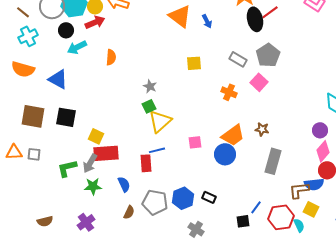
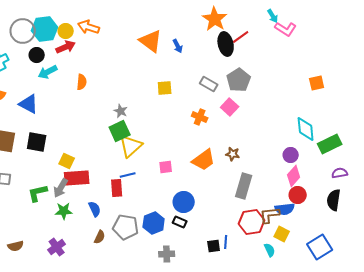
green square: (149, 106) -> (120, 131), size x1.5
blue circle: (225, 154) -> (184, 202), moved
blue line: (256, 207) -> (226, 242), moved, turned -32
red hexagon: (281, 217) -> (252, 222), moved
gray cross: (196, 229) -> (167, 254), turned -35

